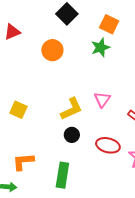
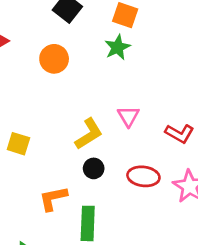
orange L-shape: (23, 162) -> (53, 198), moved

